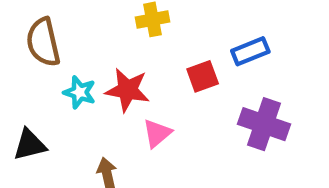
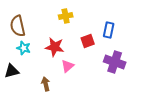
blue rectangle: (250, 51) -> (109, 30), turned -56
cyan star: (80, 92) -> (24, 48), moved

